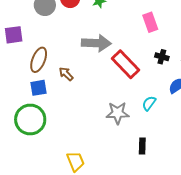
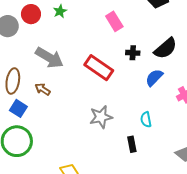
gray arrow: (96, 43) -> (49, 58), moved, turned 40
blue square: (39, 88) -> (18, 108), turned -36
cyan semicircle: (149, 103) -> (146, 120), moved, turned -35

